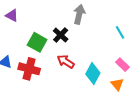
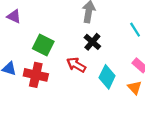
black cross: (61, 35) -> (92, 42), moved

